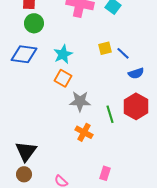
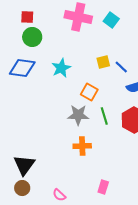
orange square: (63, 78) -> (89, 92), moved
green line: (110, 114) -> (104, 116), moved
orange cross: (84, 132) -> (82, 146), turned -30

